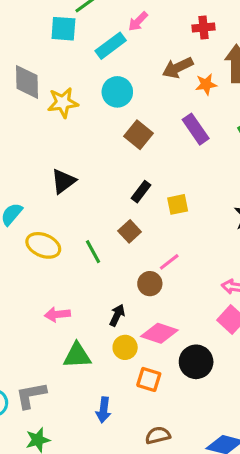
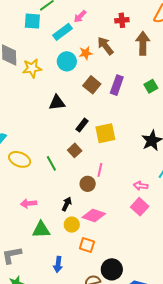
brown arrow: (178, 68) -> (105, 46), turned 78
orange star: (206, 84) -> (86, 53), moved
purple rectangle: (196, 129) -> (117, 85), turned 54
brown square: (138, 135) -> (92, 85), moved
black triangle: (63, 181) -> (57, 103), moved, turned 30
yellow square: (178, 204) -> (105, 133), size x1.5
pink line: (169, 262) -> (100, 170), turned -40
black circle: (196, 362) -> (112, 269), moved

